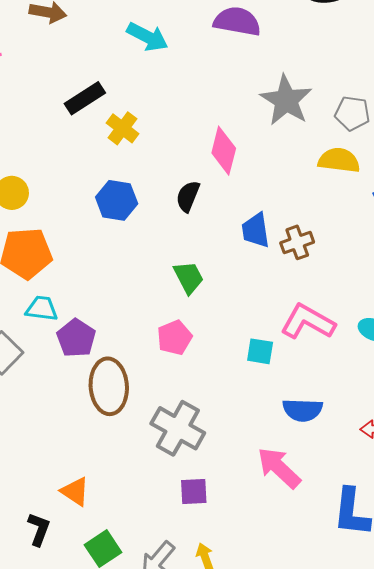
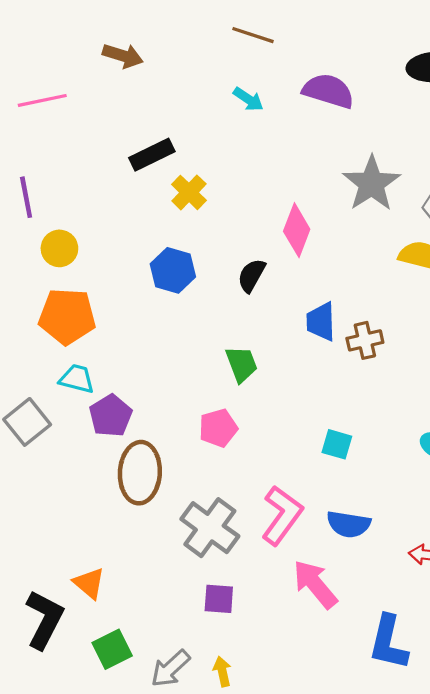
cyan arrow: (147, 37) -> (248, 99), moved, size x0.7
pink L-shape: (308, 322) -> (282, 515), moved, turned 90
cyan square: (260, 351) -> (337, 444), moved
black L-shape: (39, 529) -> (45, 620), size x1.6

